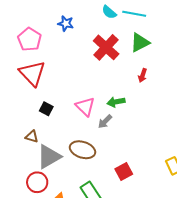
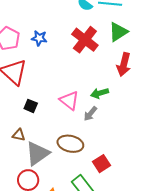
blue star: (66, 23) -> (39, 38), moved
red arrow: (143, 75) -> (124, 64), size x1.6
red square: (124, 172) -> (102, 164), moved

